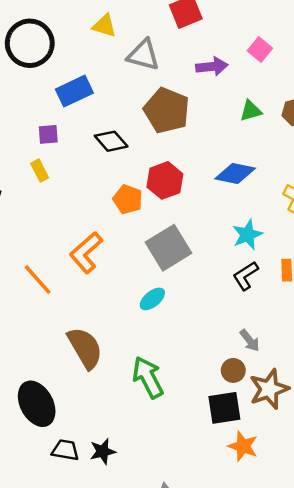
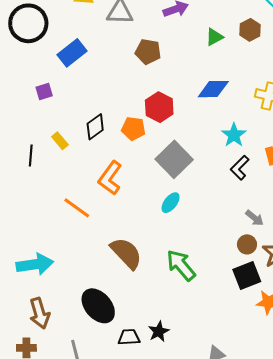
brown pentagon: (167, 110) -> (148, 52), size x0.7
purple square: (48, 134) -> (44, 92), moved
black diamond: (111, 141) -> (95, 127), moved, turned -72
yellow rectangle: (40, 171) -> (60, 141), moved

